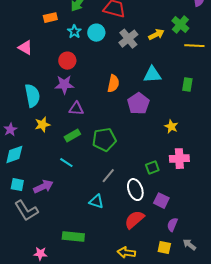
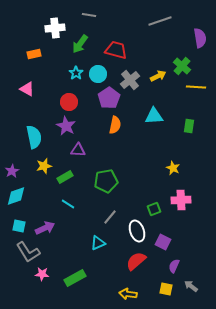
orange rectangle: (50, 18) -> (34, 54), moved
purple star: (64, 85) -> (66, 126), turned 30
purple pentagon: (138, 104) -> (109, 98), moved
green rectangle: (72, 136) -> (65, 177), moved
cyan triangle: (96, 202) -> (98, 243), turned -42
green rectangle: (73, 237) -> (75, 278), turned -35
pink star: (40, 254) -> (42, 274), moved

